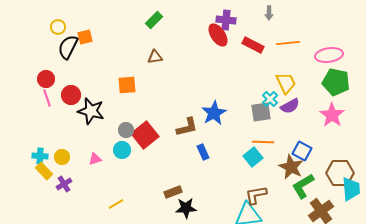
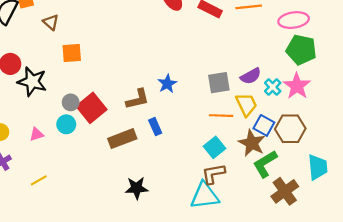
brown triangle: (155, 57) -> (51, 22), moved, turned 49
yellow trapezoid: (286, 83) -> (246, 105), moved
cyan cross: (270, 99) -> (273, 87), moved
blue star: (214, 113) -> (167, 84), size x0.7
cyan square: (253, 157) -> (214, 147), moved
brown hexagon: (340, 173) -> (290, 129), moved
brown rectangle: (173, 192) -> (122, 139), moved, size x1.4
yellow line: (116, 204) -> (39, 180), moved

